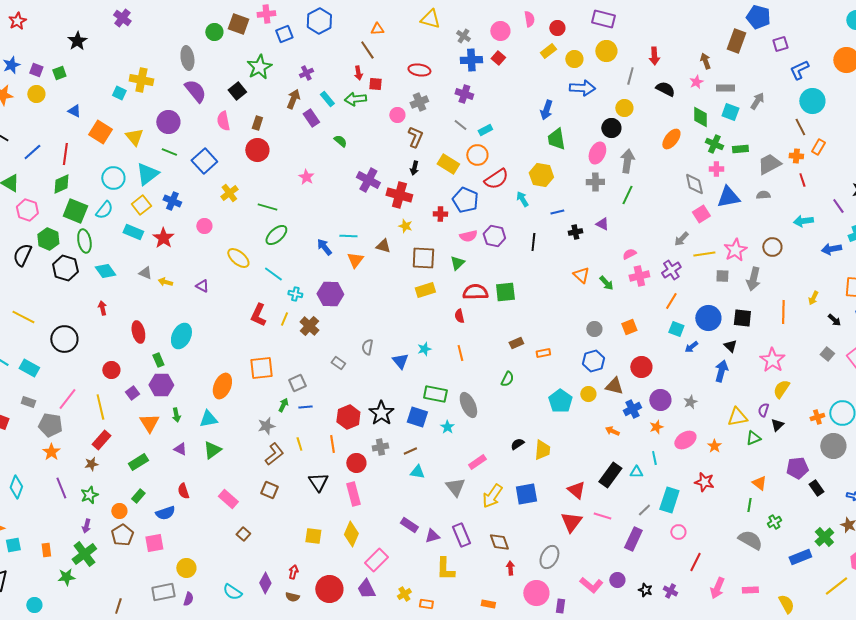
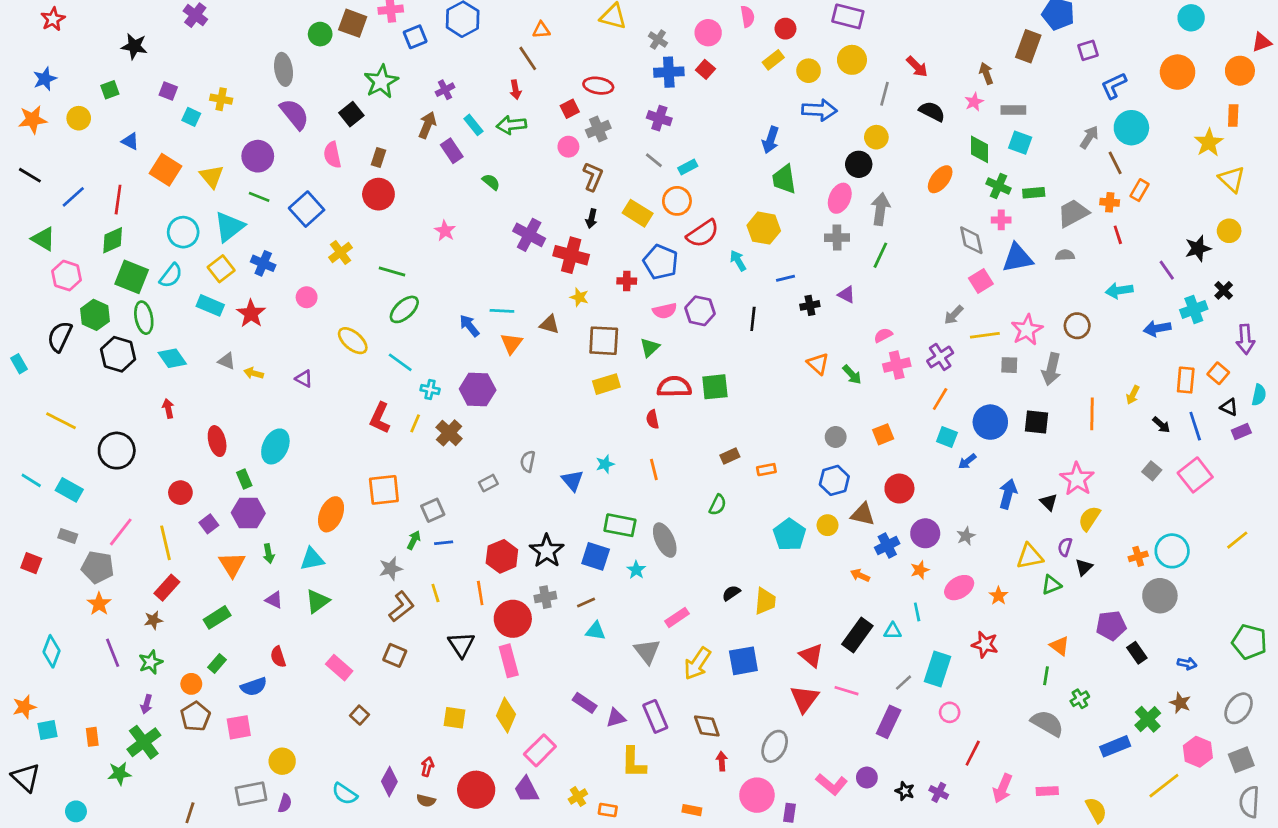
black star: (77, 41) -> (134, 46), turned -30
red arrow: (654, 56) -> (917, 67), turned -42
purple square: (36, 70) -> (168, 91), moved
yellow cross: (141, 80) -> (221, 99), size x0.7
red square: (375, 84) -> (570, 109), moved, turned -32
gray arrow: (757, 101) -> (1089, 137), moved
black triangle: (730, 346) -> (1049, 502), moved
gray rectangle: (338, 363) -> (488, 483), turned -64
red circle: (356, 463) -> (513, 619), size x1.4

